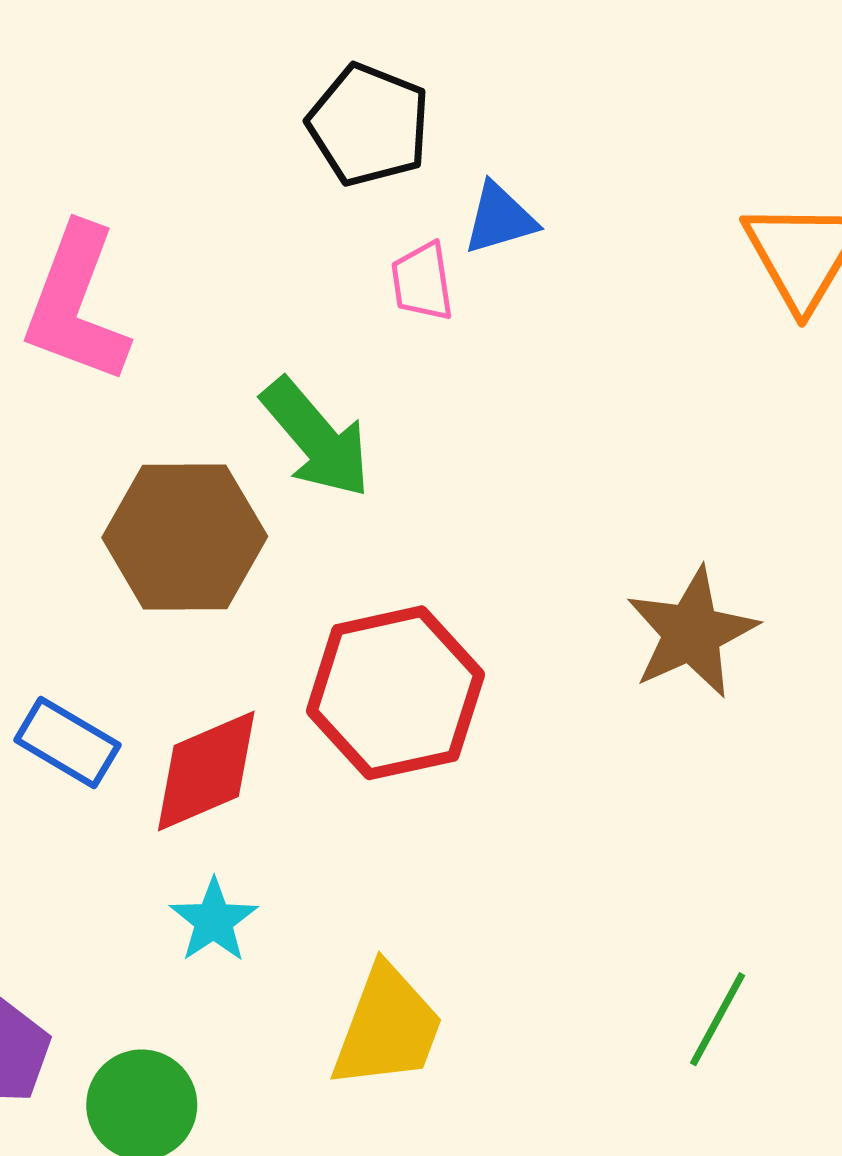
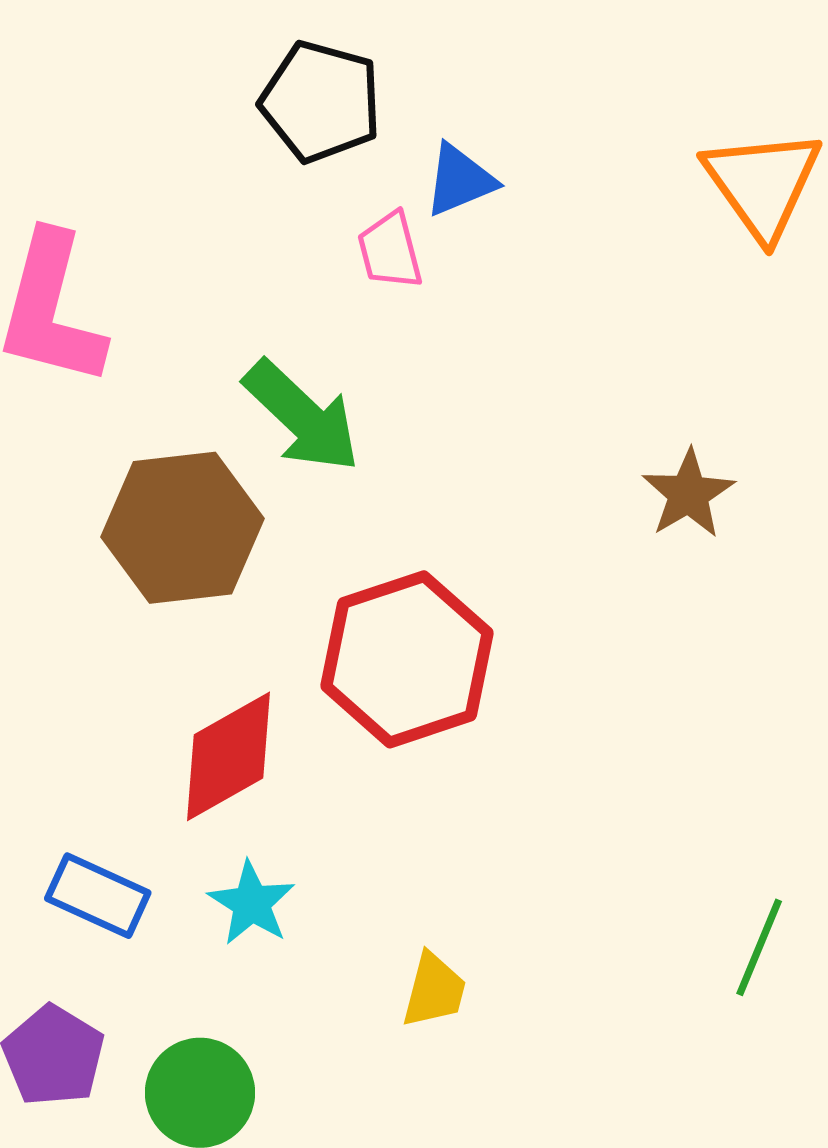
brown star: (692, 633) -> (688, 494), moved, size x0.7
blue rectangle: (67, 742) -> (98, 896), moved
yellow trapezoid: (387, 1027) -> (434, 990), size x0.6

